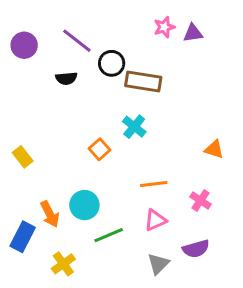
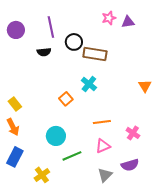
purple line: (77, 41) -> (51, 27), turned 40
orange triangle: (214, 149) -> (145, 86), moved, turned 40
orange arrow: (50, 214) -> (13, 127), moved

